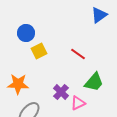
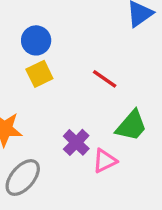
blue circle: (26, 33) -> (36, 40), moved

